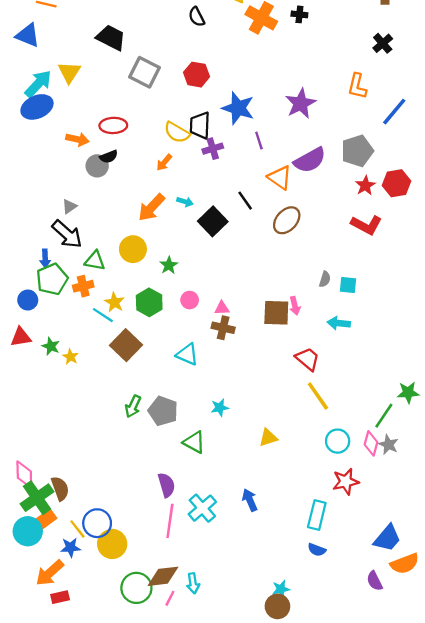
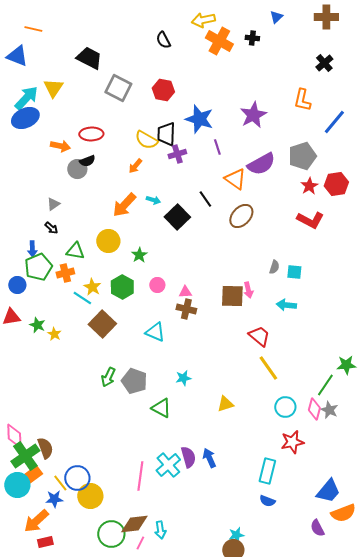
black arrow: (67, 234) -> (51, 228), size x0.5
purple semicircle: (166, 485) -> (188, 457), moved

